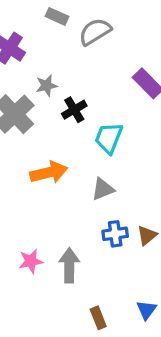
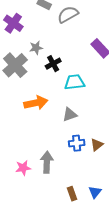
cyan trapezoid: (109, 138) -> (74, 82), turned 60
pink star: (31, 261) -> (23, 168), moved
brown rectangle: (98, 318) -> (72, 194), moved

